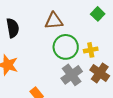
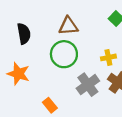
green circle: (66, 47) -> (64, 54), moved

